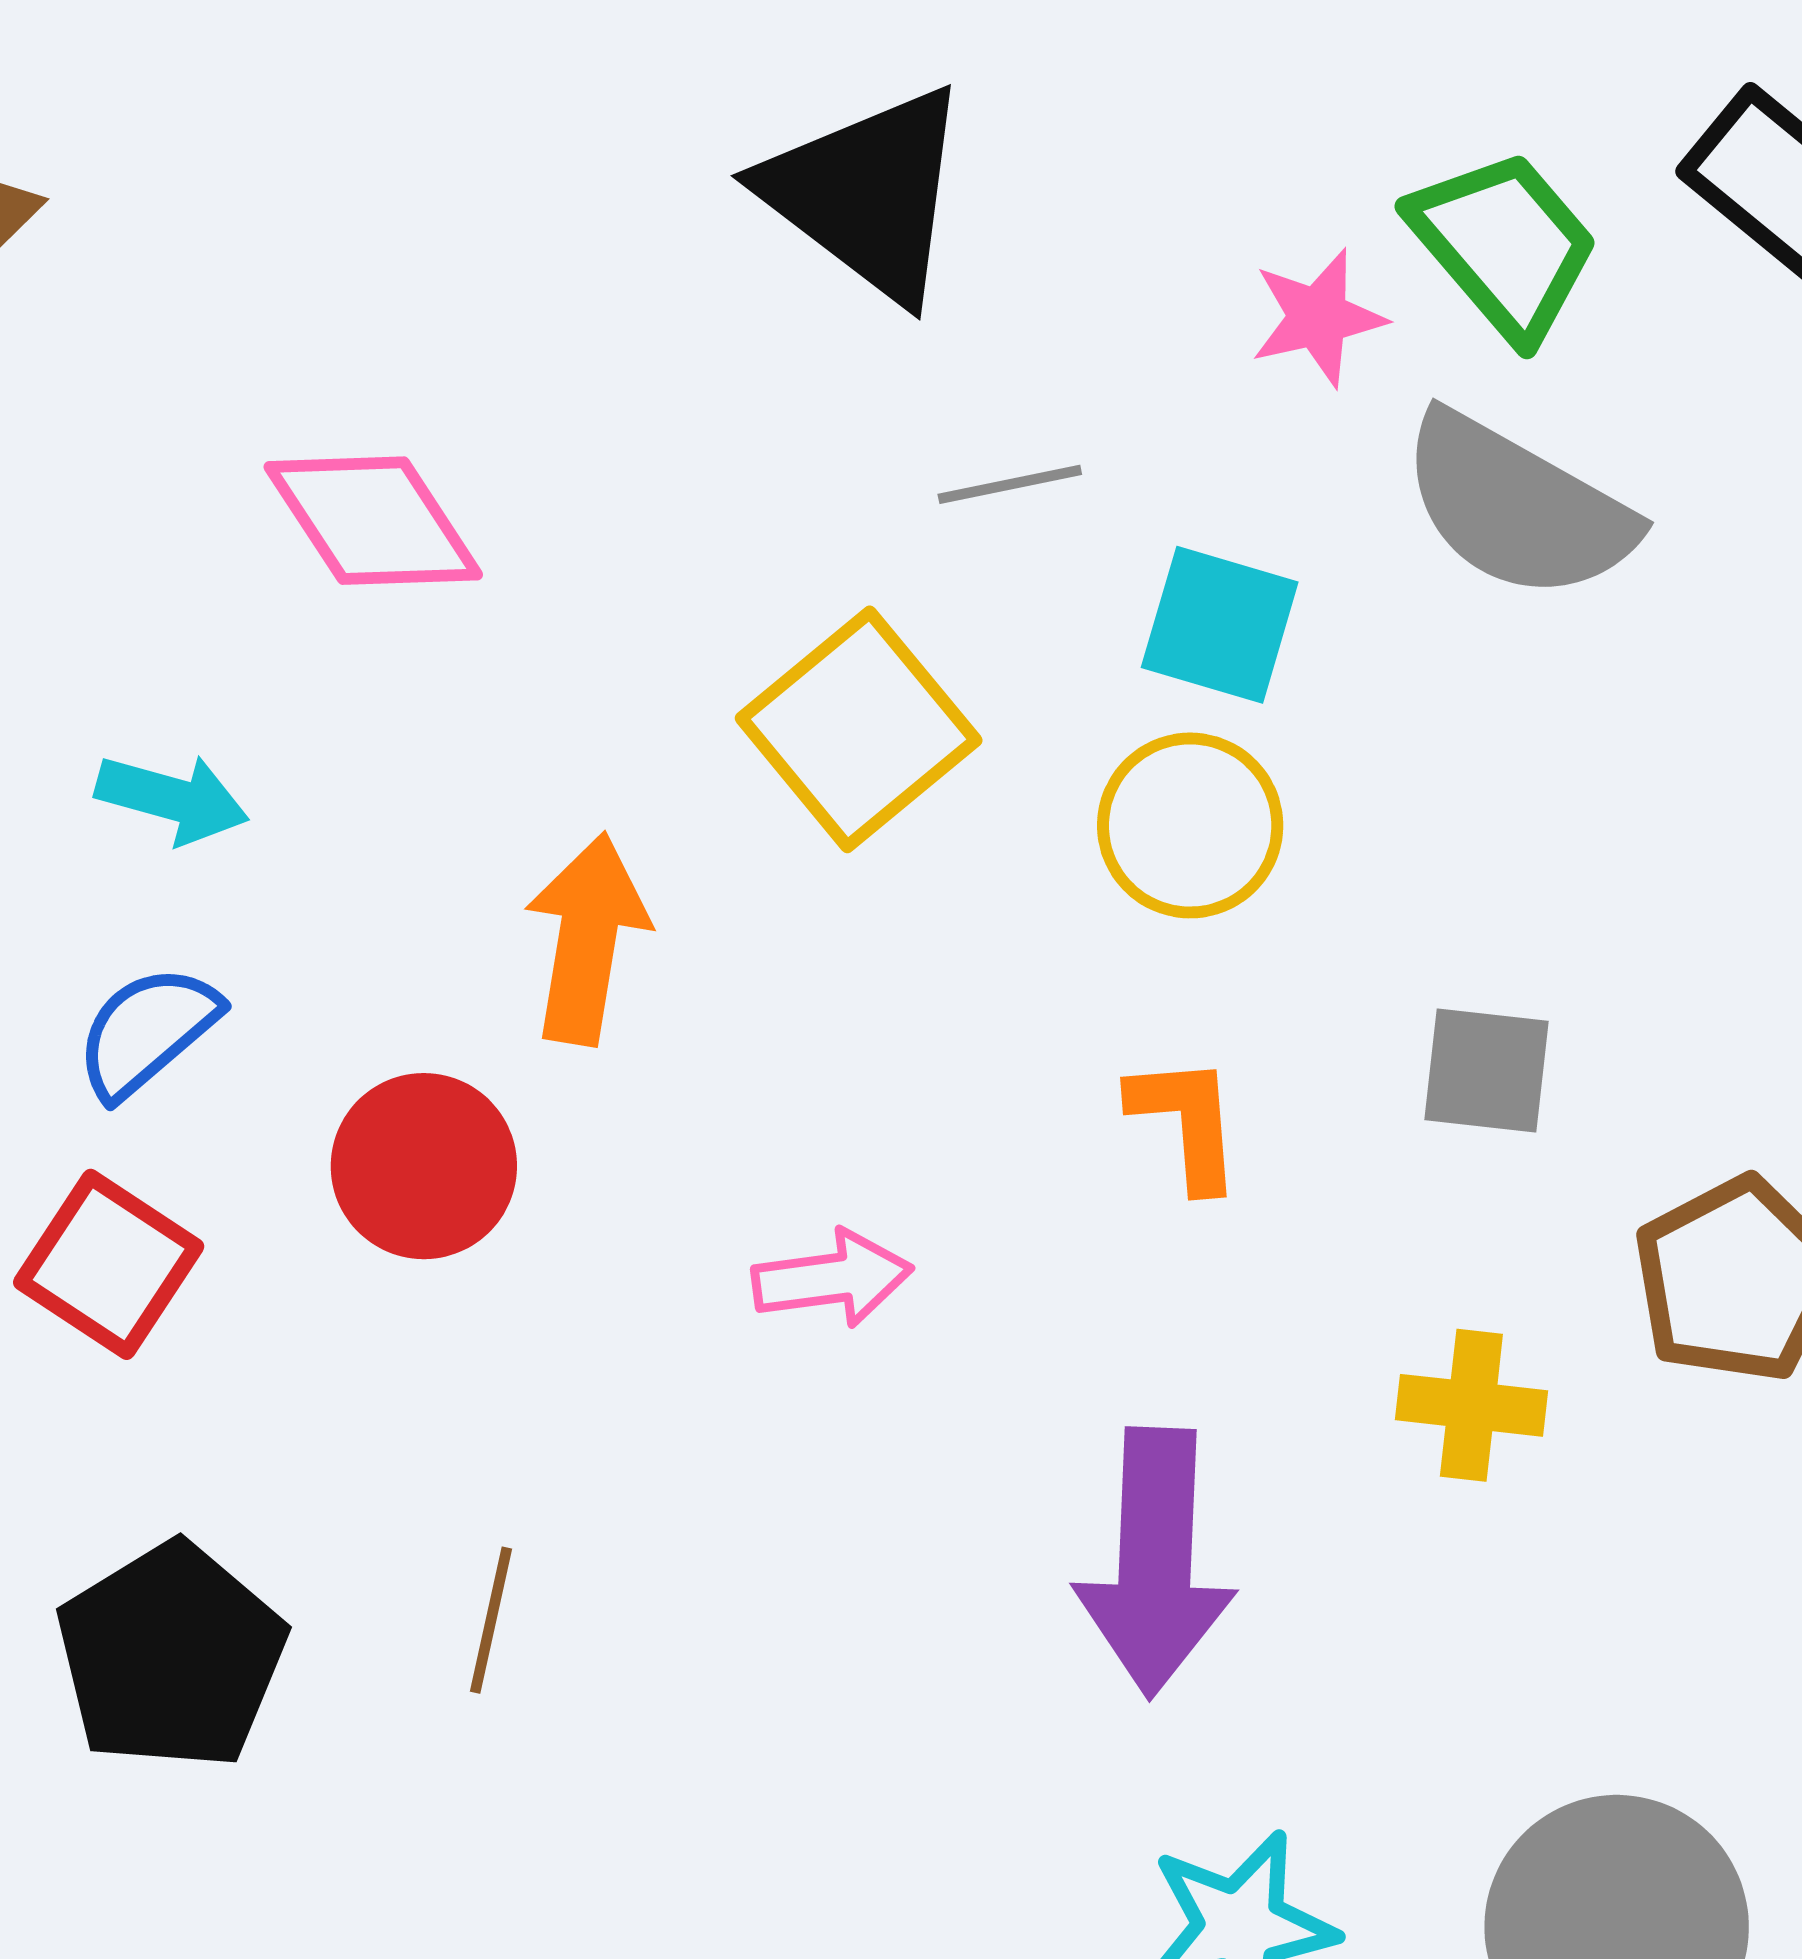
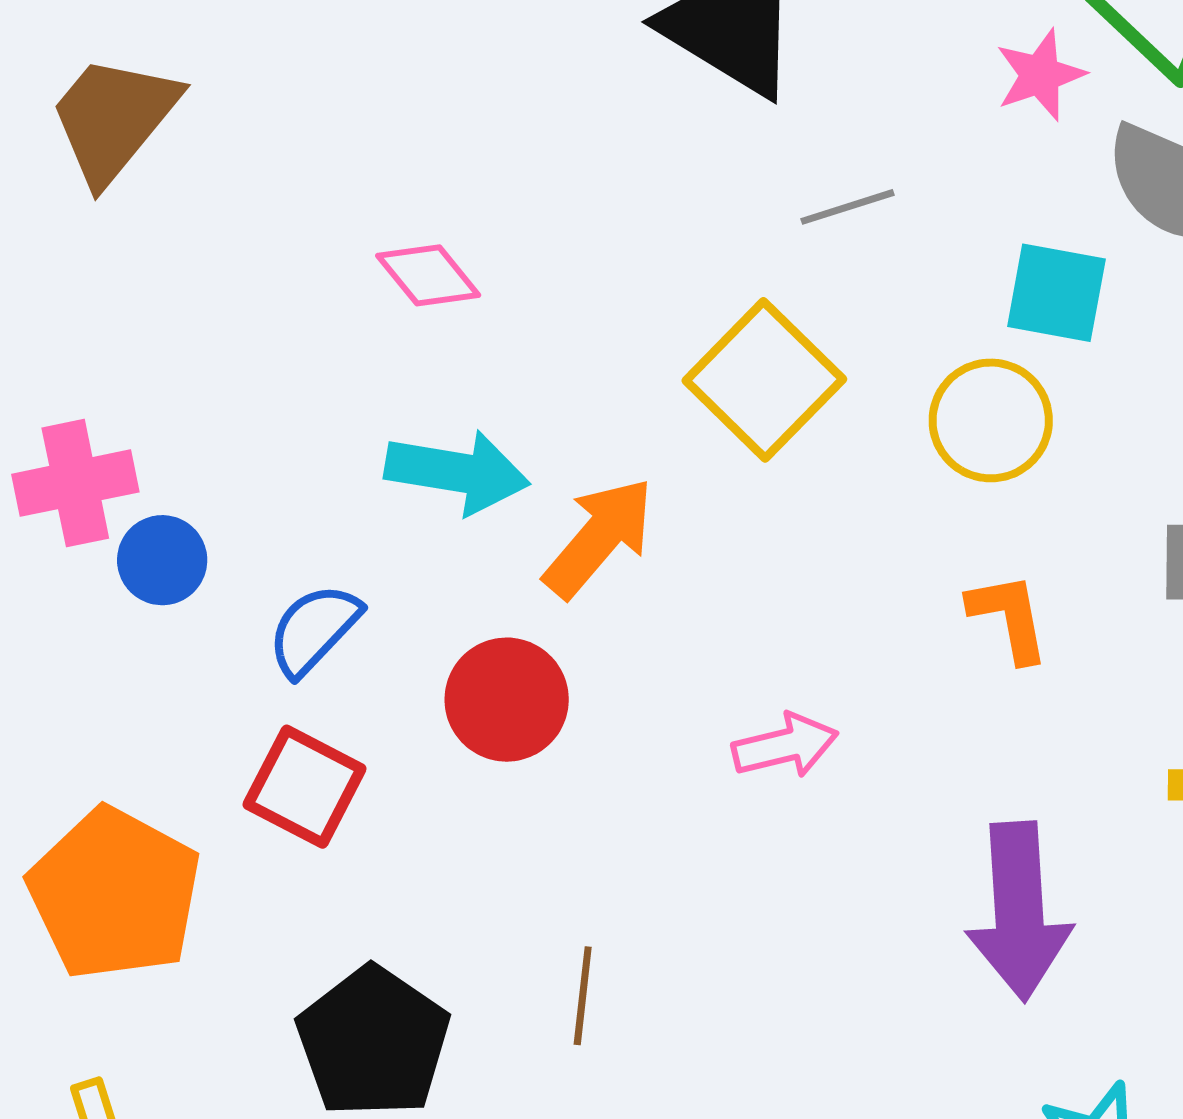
pink diamond: (373, 521) -> (428, 275), size x0.7
cyan square: (1220, 625) -> (1056, 293), moved
cyan arrow: (172, 799) -> (457, 472), moved, size x1.4
orange arrow: (587, 939) -> (599, 538), turned 37

